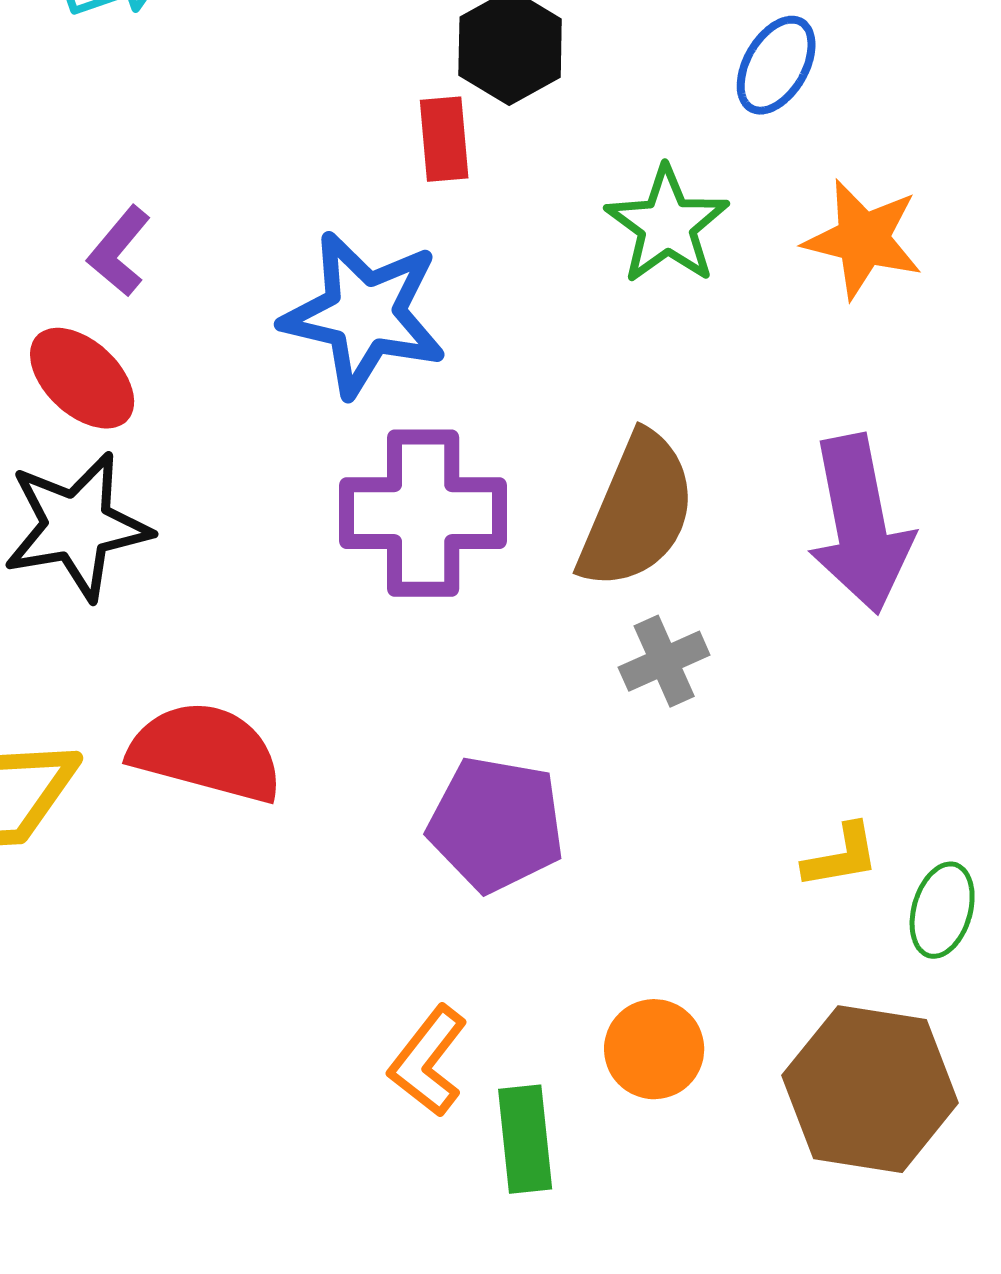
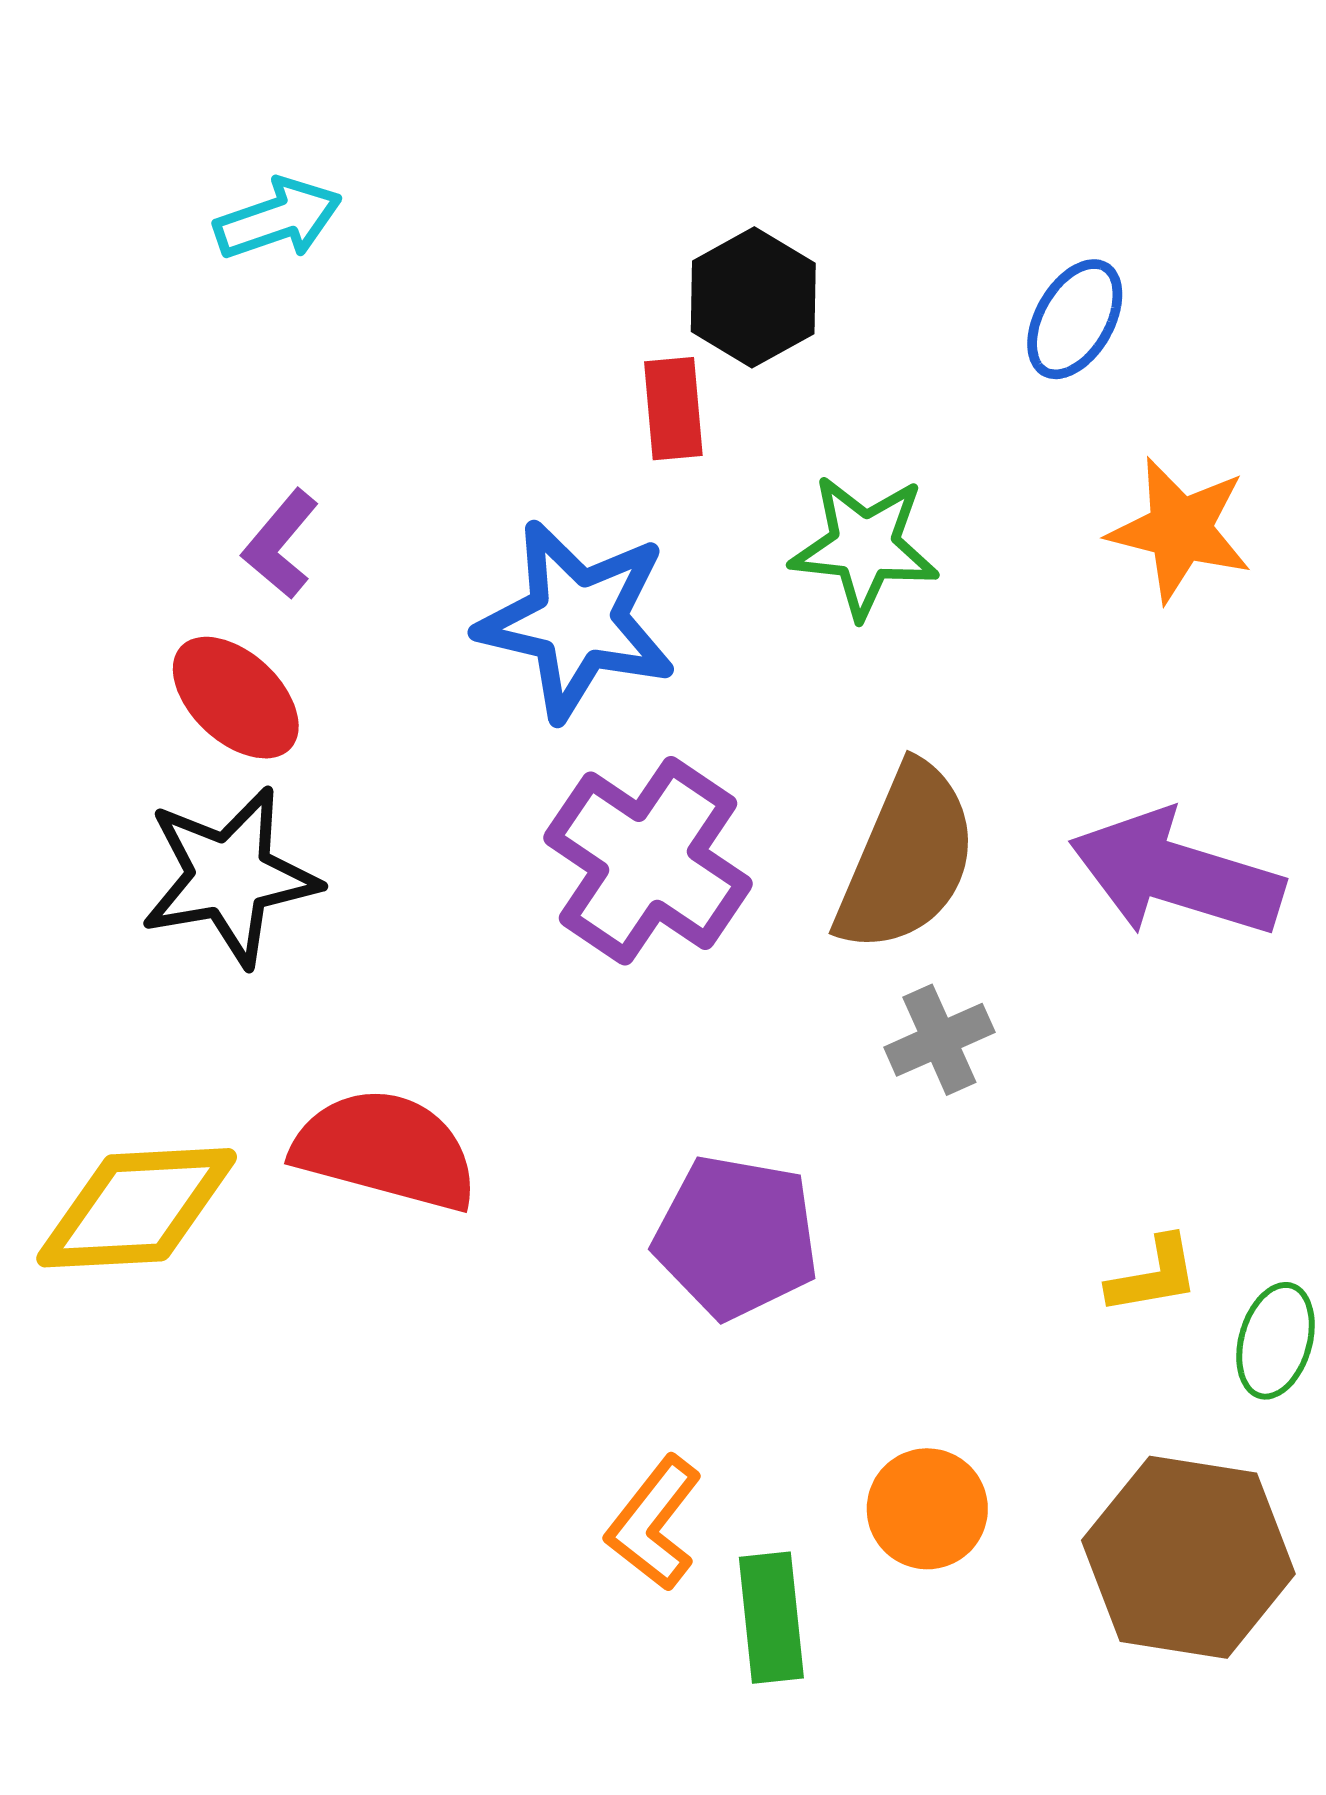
green star: (667, 225) -> (864, 546), moved, turned -30
purple cross: (423, 513) -> (648, 861), turned 34
purple arrow: (860, 524) -> (1176, 874), turned 118

